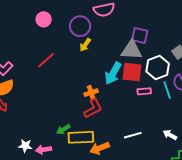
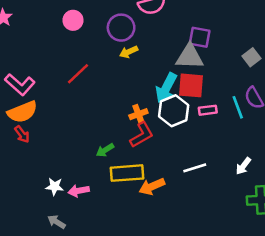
yellow arrow: (85, 45) -> (129, 52), turned 32
white hexagon: (158, 67) -> (174, 111), moved
green arrow: (63, 129) -> (105, 150), moved
white arrow: (170, 135) -> (243, 166), turned -80

